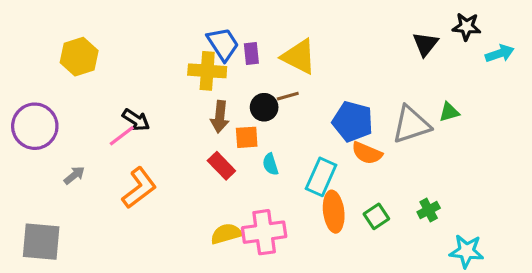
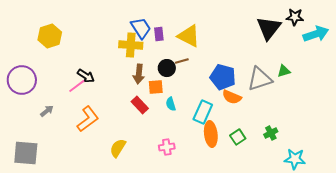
black triangle: (425, 44) -> (269, 28), size x1.5
cyan arrow: (500, 53) -> (316, 34), size x1.4
pink cross: (264, 232) -> (167, 147), size x0.6
yellow semicircle: (226, 234) -> (118, 148), moved, turned -42

